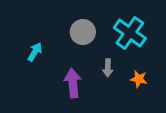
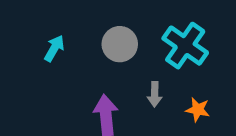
cyan arrow: (35, 52) -> (54, 48), moved

